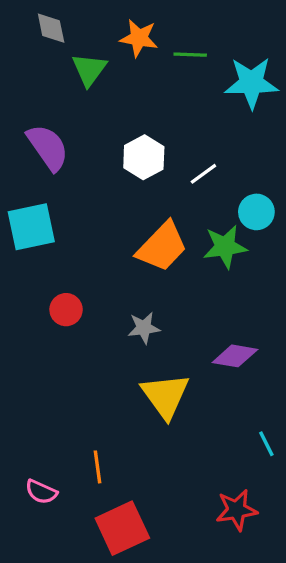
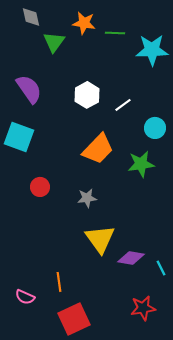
cyan square: (31, 227) -> (19, 137), turned 32
green star: (225, 247) -> (141, 164), moved
purple diamond: (235, 356) -> (131, 258), moved

